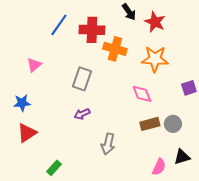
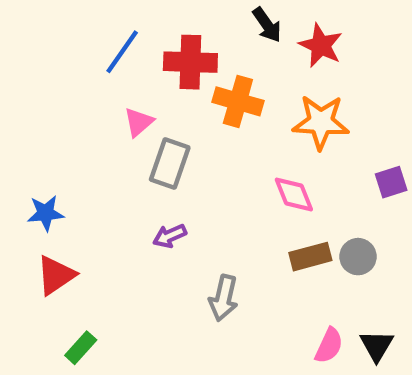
pink triangle: (34, 65) -> (139, 122), moved
black triangle: (182, 157) -> (377, 346), moved, turned -42
green rectangle: (54, 168) -> (81, 348), moved

